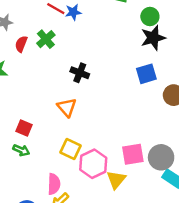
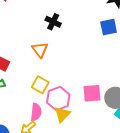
yellow triangle: (116, 180) -> (62, 114), moved
pink semicircle: (54, 184) -> (36, 112), moved

